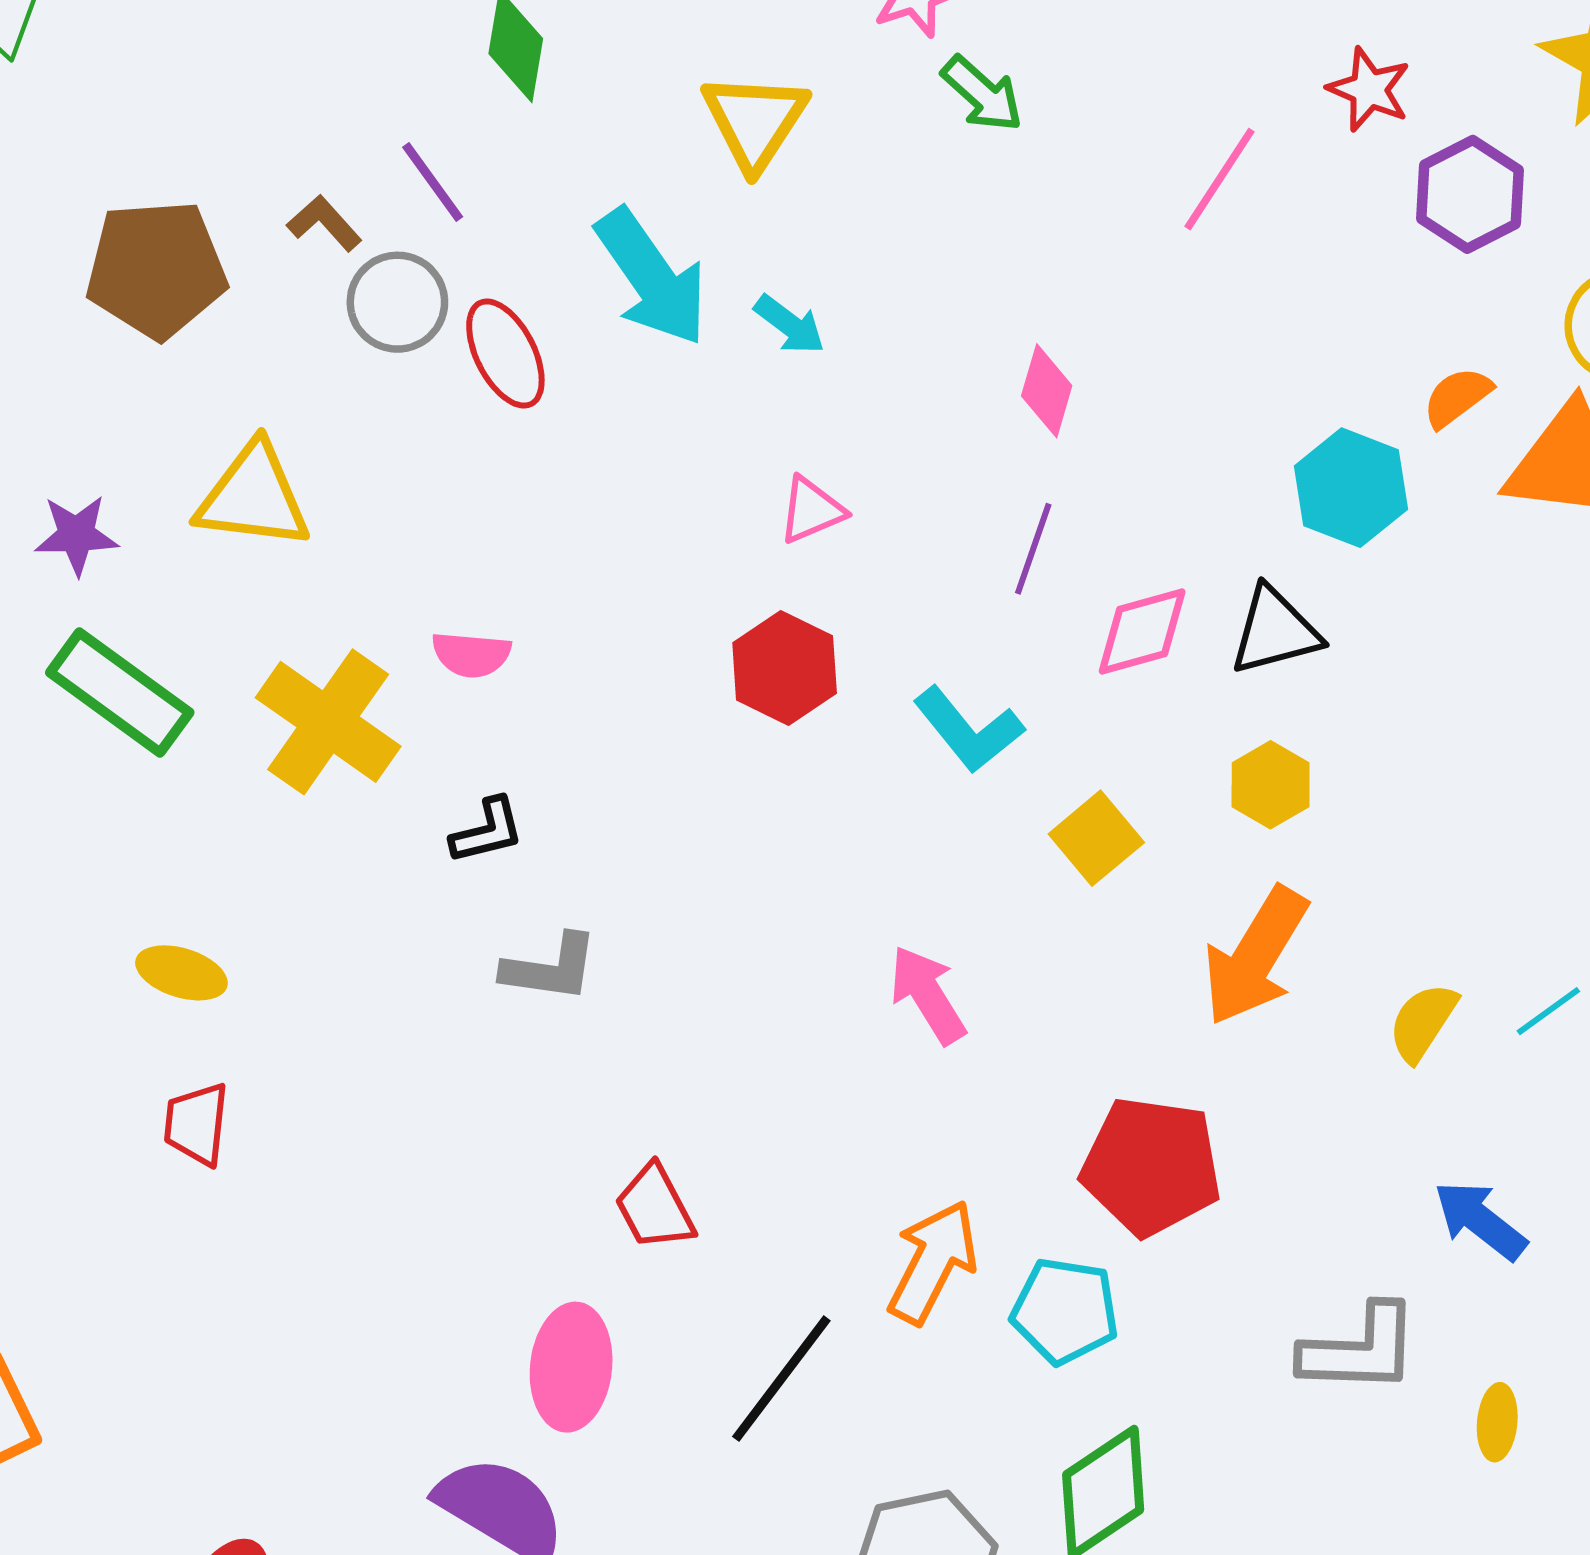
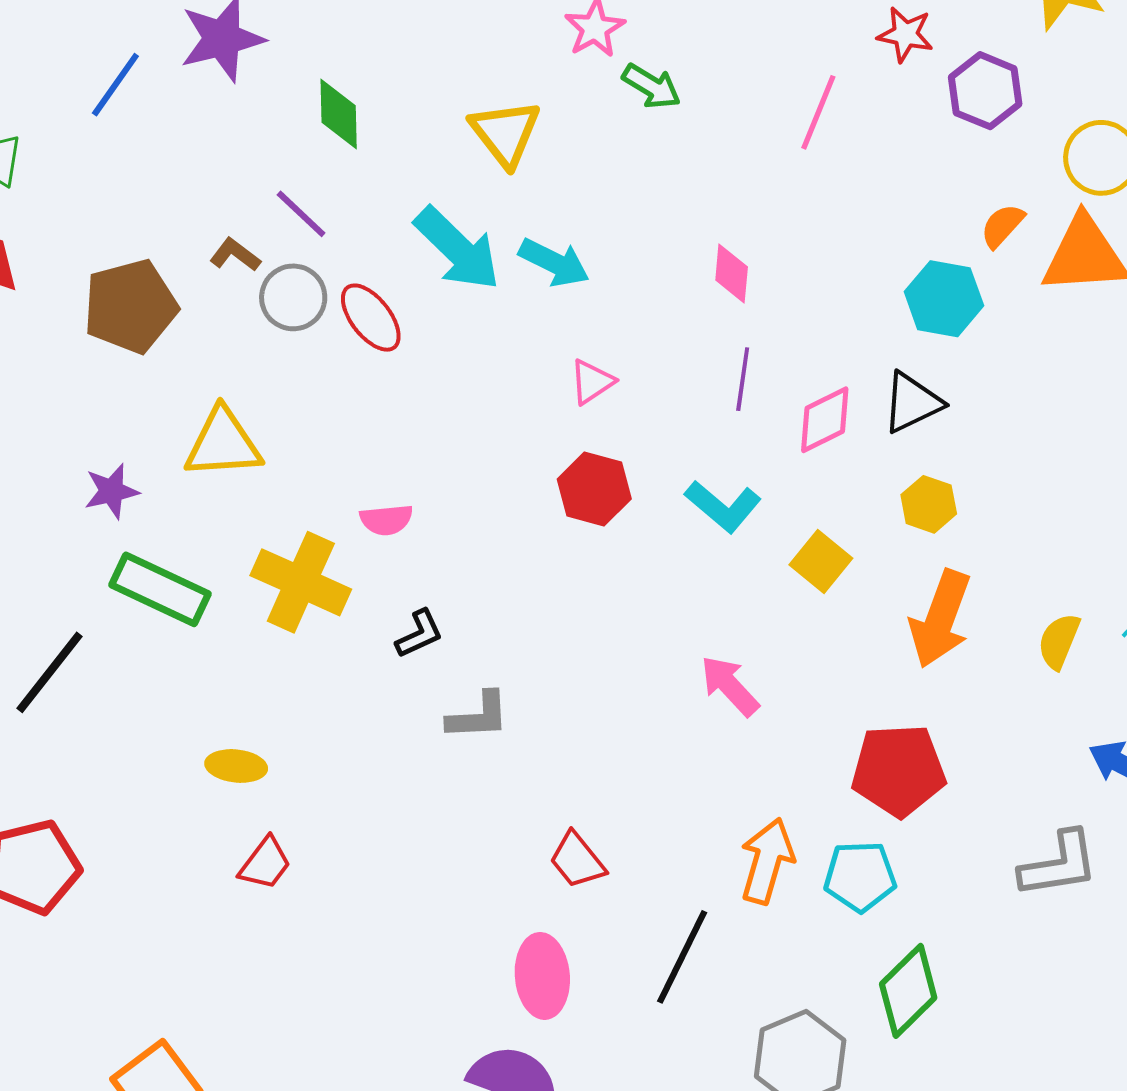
cyan arrow: (790, 325) -> (554, 263), size x1.4
red trapezoid: (196, 1124) -> (265, 863), turned -138

